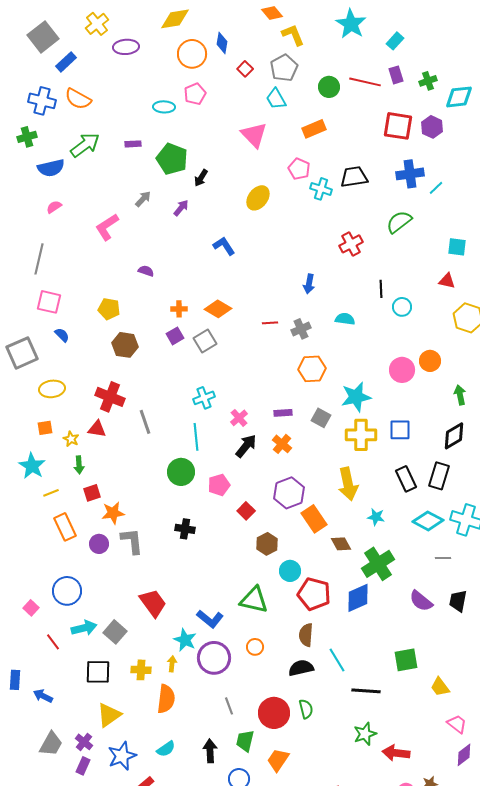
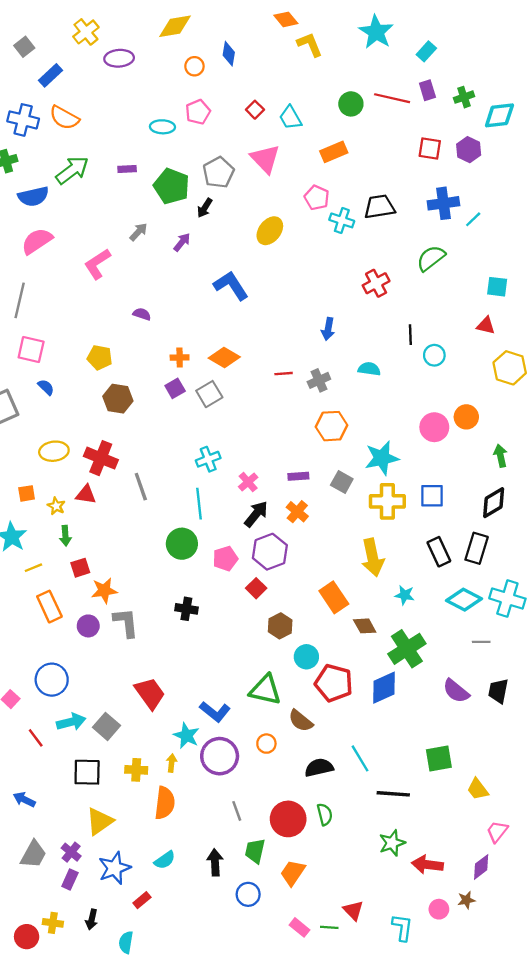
gray square: (43, 37) -> (24, 47), size x0.6
orange circle: (192, 54) -> (194, 66), size x0.6
gray pentagon: (284, 68) -> (218, 172), moved
red square: (245, 69) -> (255, 110), moved
red square: (398, 126) -> (430, 148), size x0.7
pink semicircle: (54, 207) -> (37, 241), size x1.8
blue L-shape: (224, 246) -> (231, 286), size x1.4
yellow ellipse: (52, 389) -> (54, 451), moved
purple hexagon: (289, 493) -> (270, 552), moved
brown semicircle: (306, 635) -> (301, 721), moved, turned -55
pink trapezoid: (457, 724) -> (497, 832), turned -90
purple diamond: (464, 755) -> (481, 867), moved

